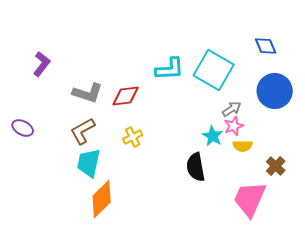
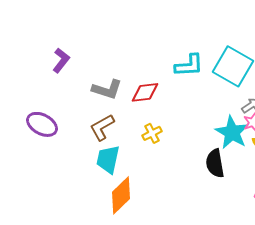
purple ellipse: (23, 128) -> (42, 124), size x1.4
cyan star: (213, 136) -> (232, 132), size x1.6

